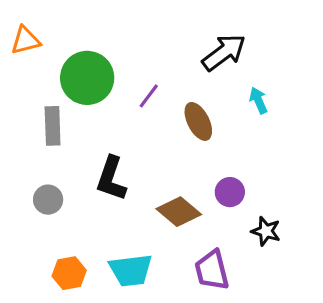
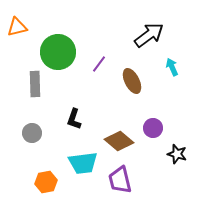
black L-shape: (111, 179) -> (74, 119), size x0.7
cyan trapezoid: (131, 270) -> (83, 163), moved
purple trapezoid: (212, 270) -> (120, 180), moved

